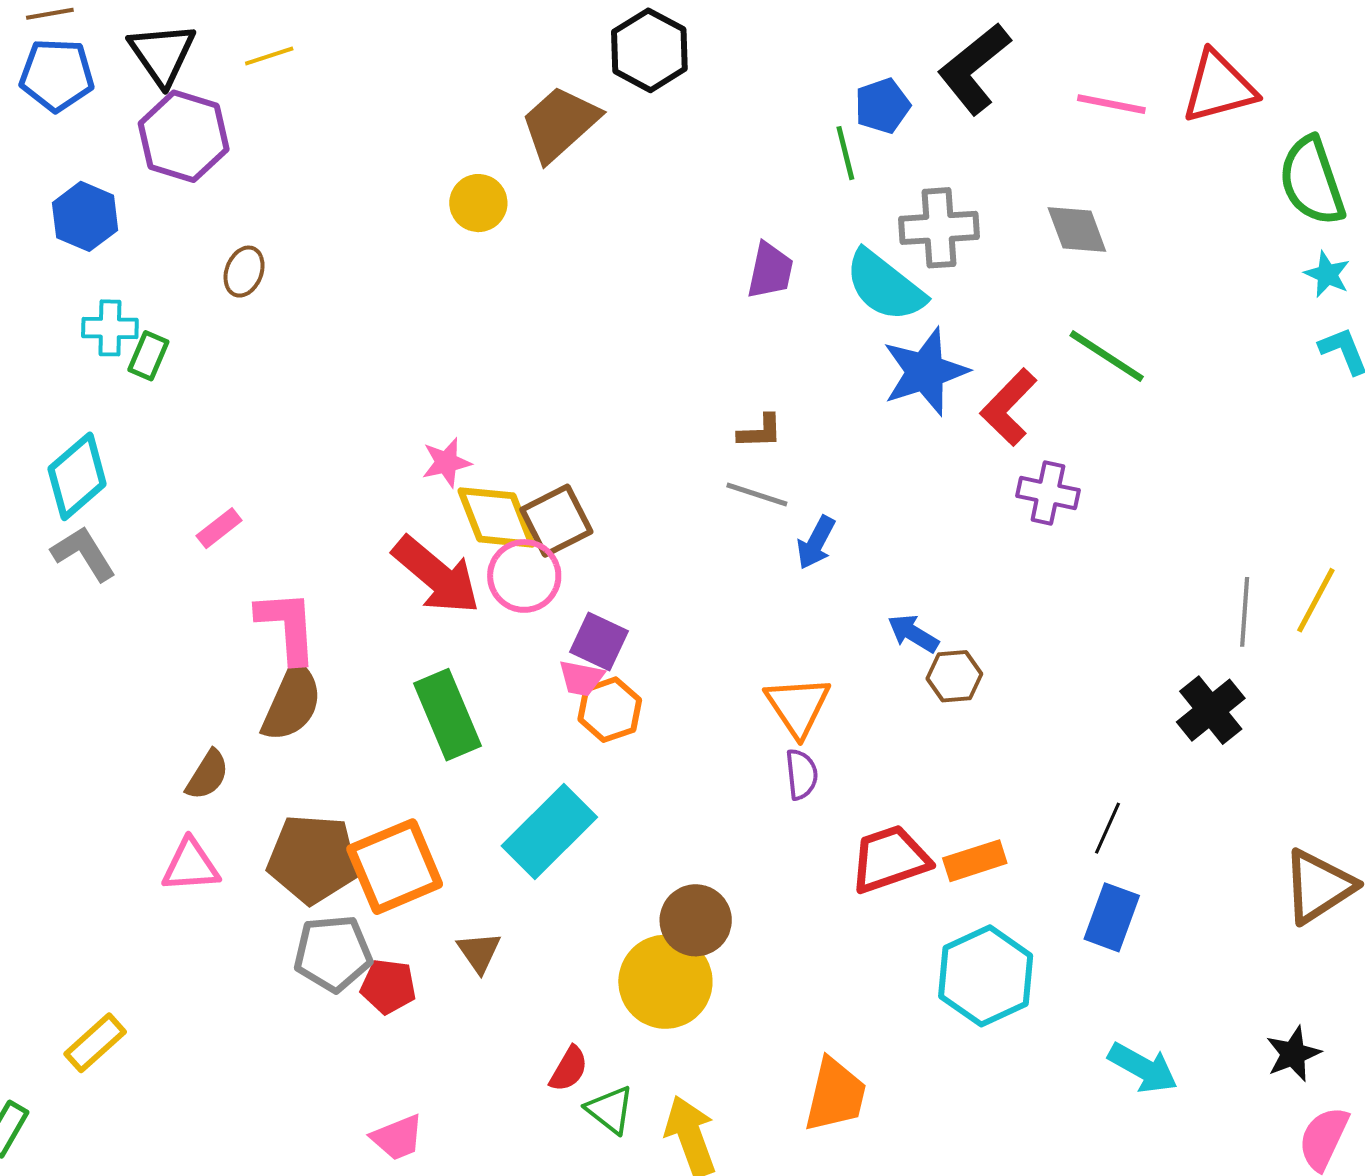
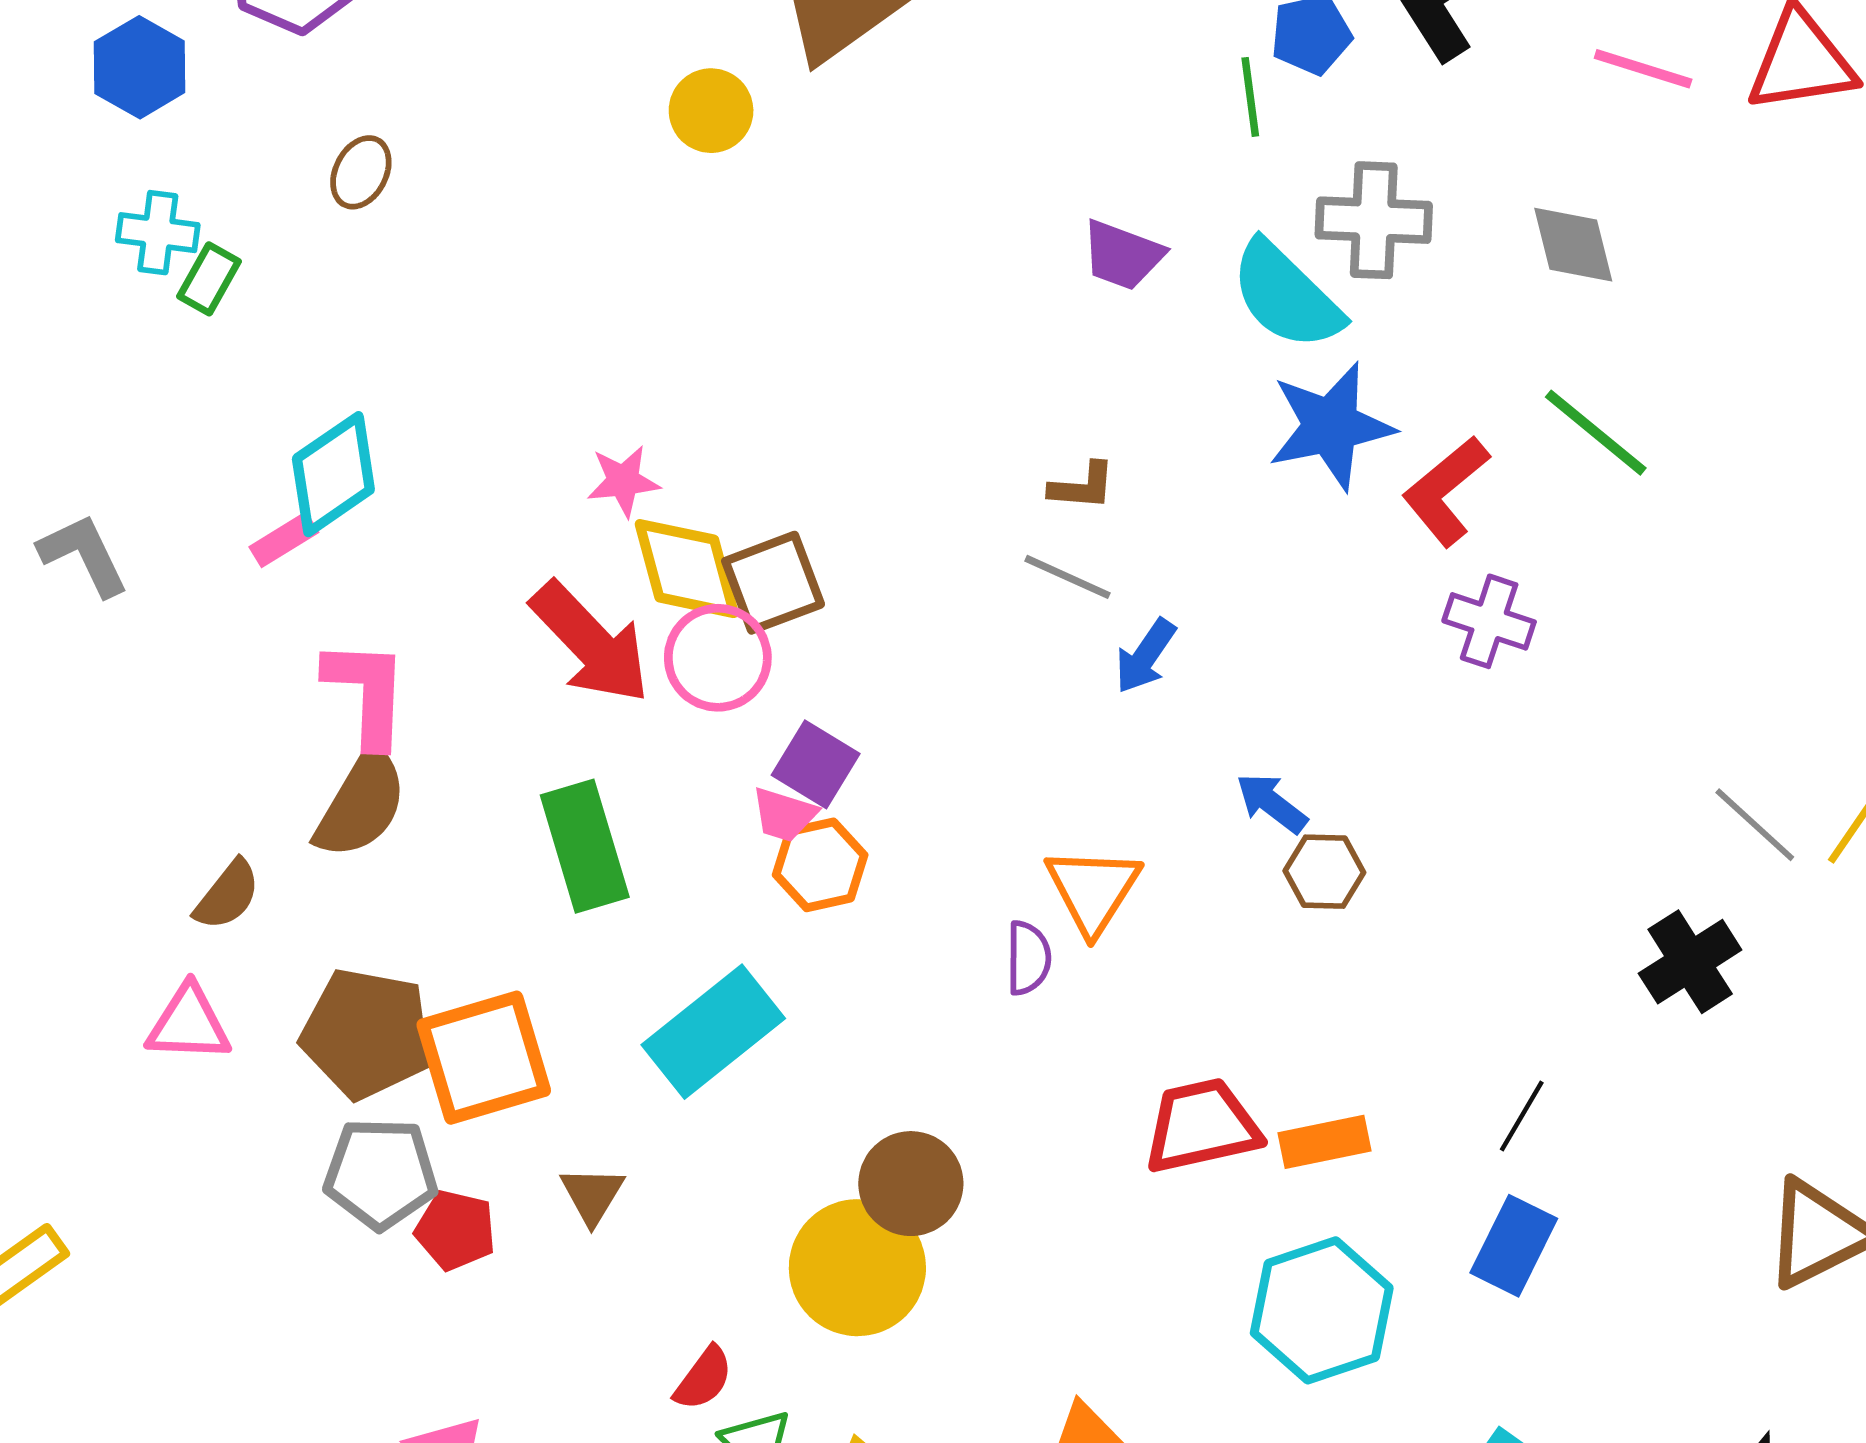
purple trapezoid: (770, 271) -> (1123, 255), turned 92
cyan diamond: (77, 476) -> (333, 474), moved
gray line: (1245, 612) -> (1755, 825), turned -58
purple semicircle: (801, 774) -> (1028, 958), moved

